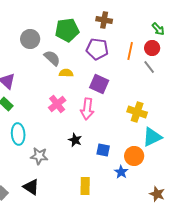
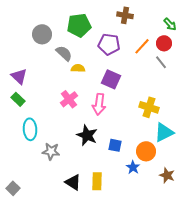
brown cross: (104, 20) -> (125, 15), moved
orange line: (130, 51) -> (142, 46), turned 30
black star: (75, 140) -> (87, 135), size x1.5
black triangle: (31, 187) -> (73, 182), moved
brown star: (157, 194) -> (167, 175), moved

